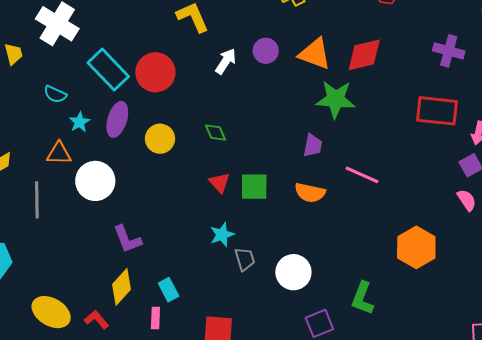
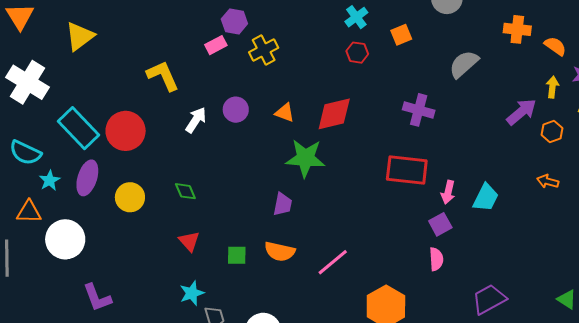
orange triangle: (315, 54) -> (285, 113), size x0.6
cyan semicircle: (55, 94) -> (25, 153), size x1.4
pink line: (362, 175) -> (333, 262), moved, turned -64
green square: (254, 187) -> (237, 255), moved, size x0.7
pink semicircle: (467, 200) -> (436, 259), turned 30

